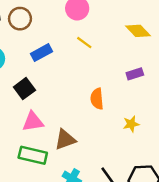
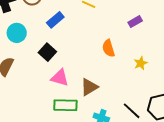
pink triangle: (33, 122) -> (60, 78), turned 36

